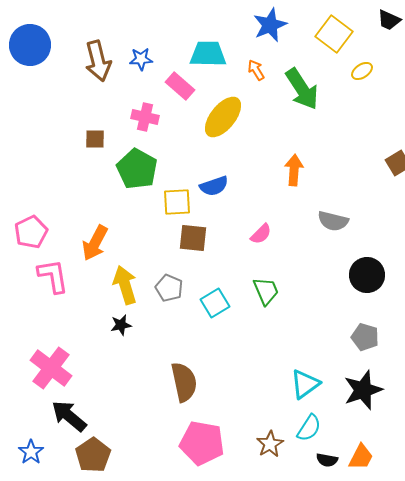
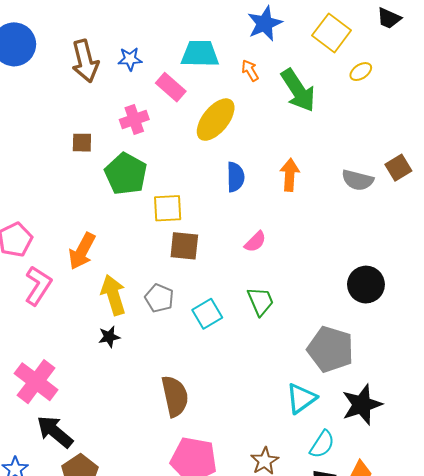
pink cross: (145, 117) -> (134, 120), turned -32
blue semicircle: (214, 186) -> (235, 177), moved, turned -72
gray semicircle: (333, 221) -> (358, 180), moved
pink L-shape: (53, 276) -> (38, 286), turned 42
gray pentagon: (365, 337) -> (330, 349), moved, size x1.6
cyan semicircle: (309, 428) -> (322, 444), moved

